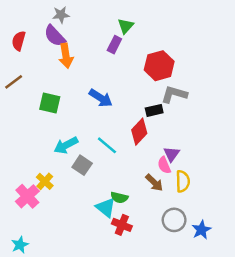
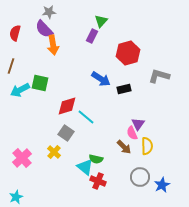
brown line: (14, 82) -> (11, 66), turned -35
gray L-shape: (174, 94) -> (159, 76), moved
blue arrow: (101, 98) -> (101, 79), moved
red diamond: (139, 132) -> (67, 106), moved, turned 30
cyan arrow: (66, 145) -> (20, 90), moved
yellow cross: (45, 181) -> (54, 152), moved

